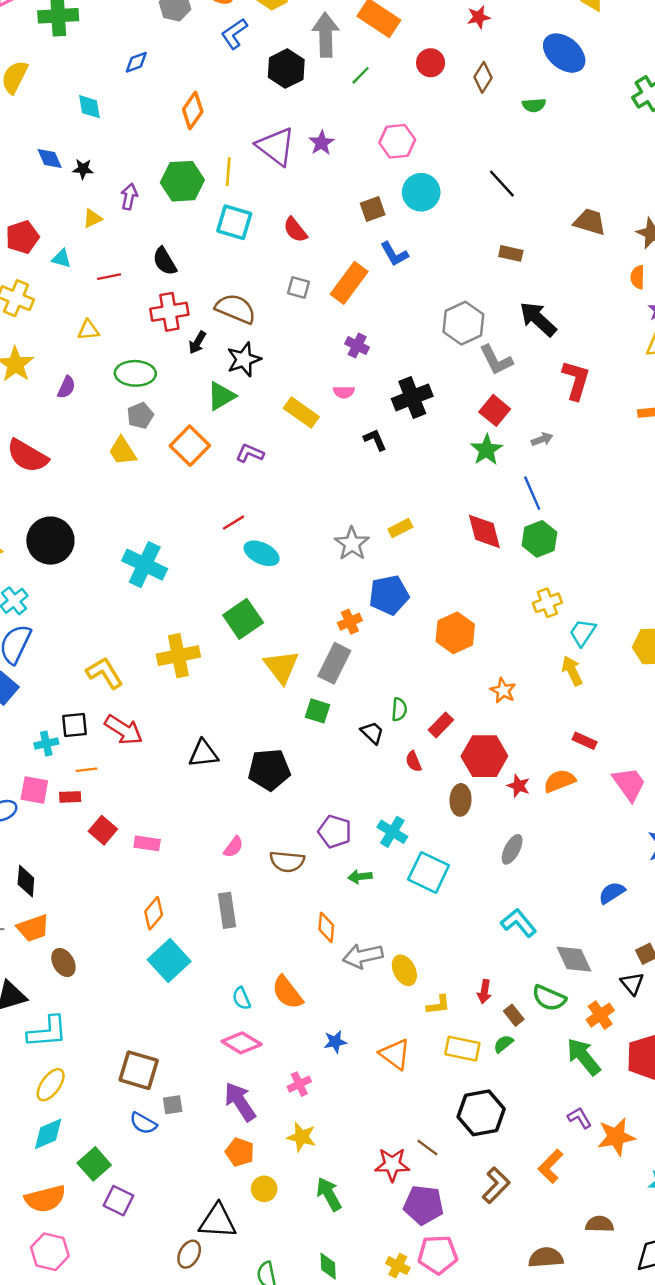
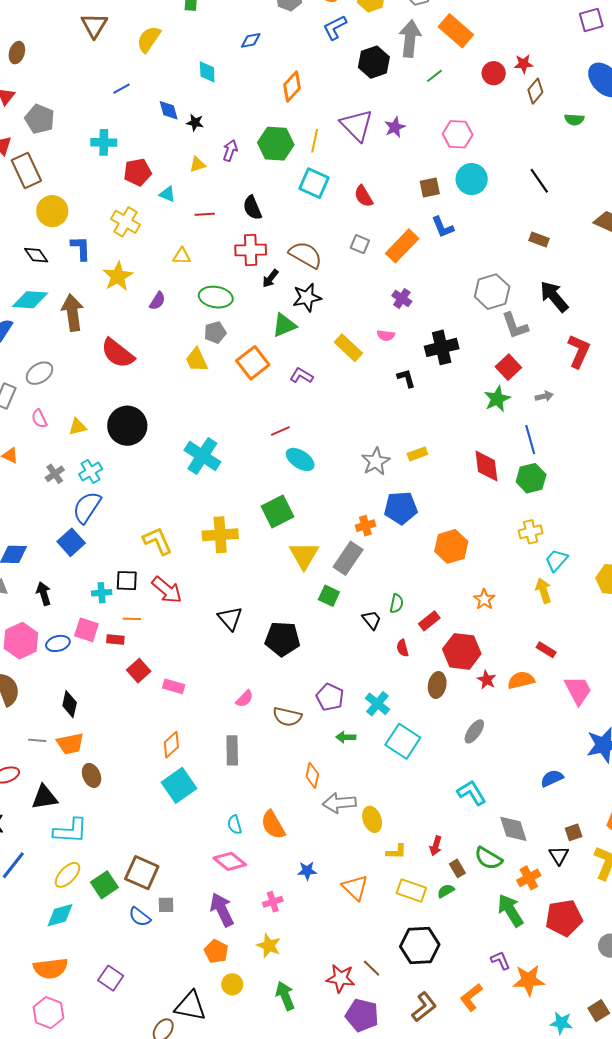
red star: (479, 17) -> (523, 64), moved
black triangle: (203, 754) -> (230, 618), turned 48
green square: (94, 1164) -> (104, 885), moved

